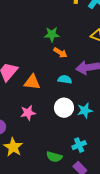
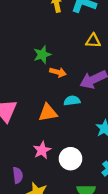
orange triangle: (32, 82) -> (48, 113), moved
white circle: (64, 108) -> (70, 159), moved

